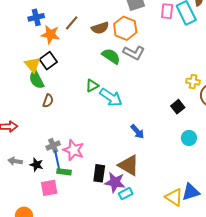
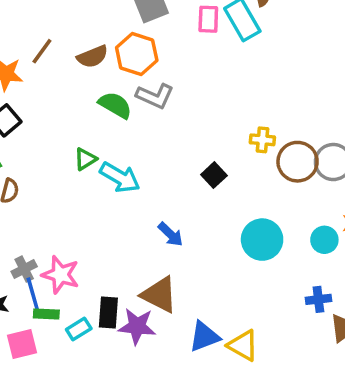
black square: (178, 107) -> (214, 175), moved
cyan circle: (189, 138) -> (262, 240), size x1.5
blue triangle: (191, 192) -> (204, 337), moved
cyan rectangle: (126, 194) -> (79, 329), moved

